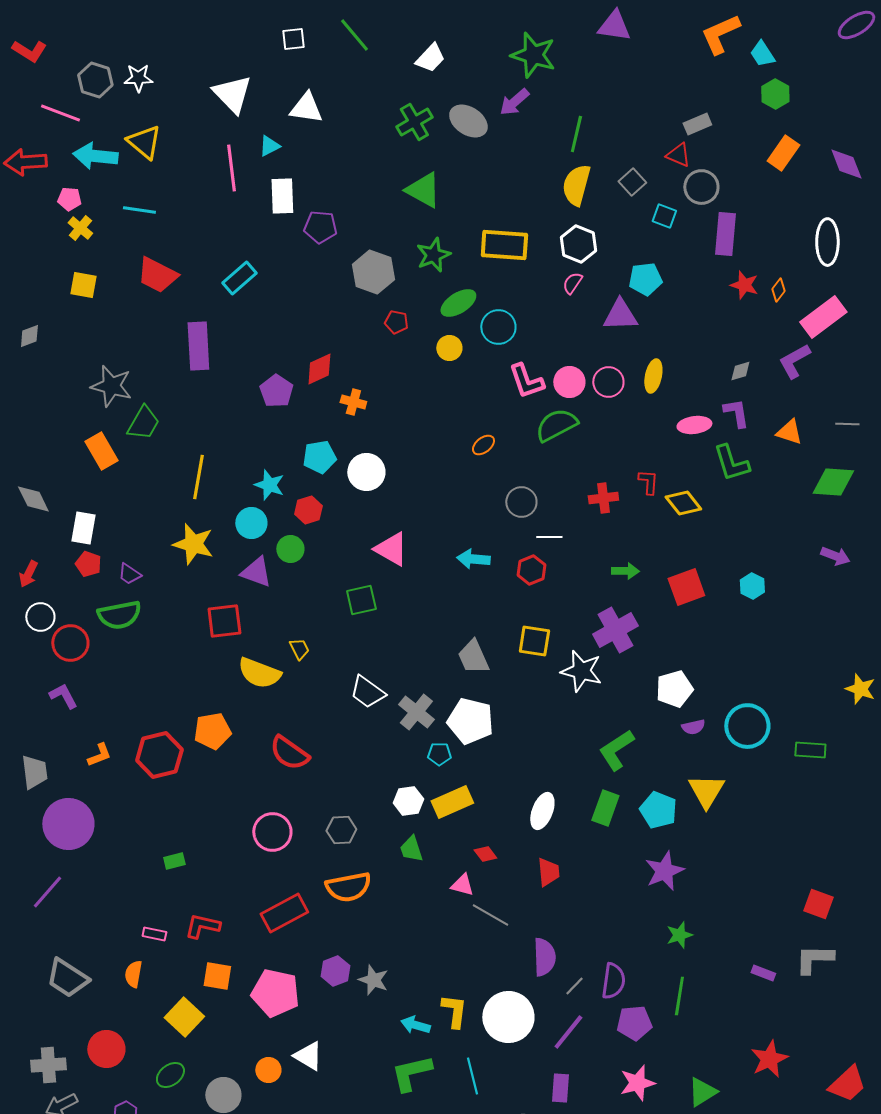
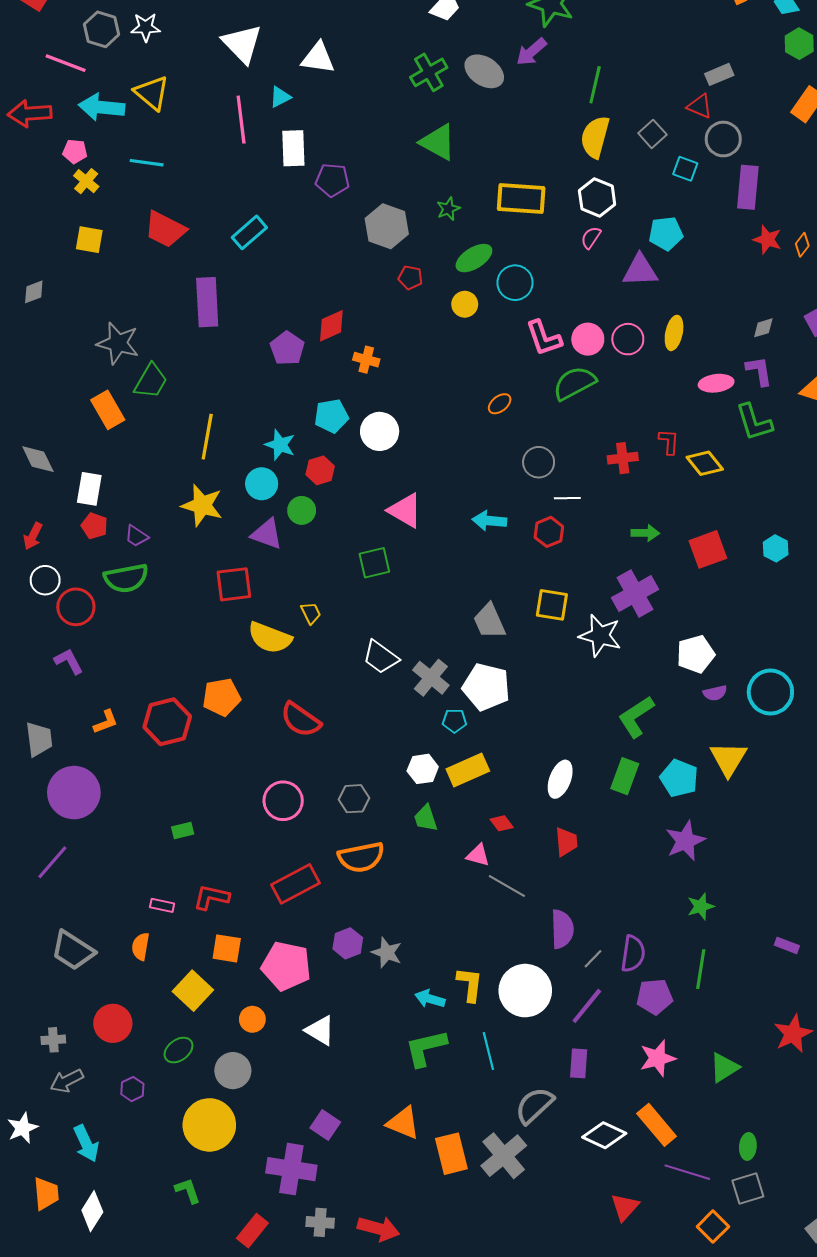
green star: (433, 255) -> (448, 209), size x0.7
gray cross: (48, 1065) -> (53, 1040), size x0.7
orange circle: (268, 1070) -> (252, 1019), moved

